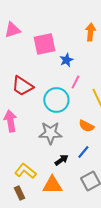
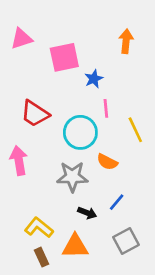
pink line: (75, 82) -> (106, 108), turned -32
orange semicircle: (86, 126) -> (107, 162), moved
black arrow: (61, 160) -> (87, 213), turned 56
brown rectangle: (19, 193) -> (42, 257), moved

